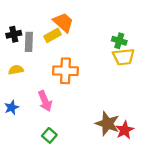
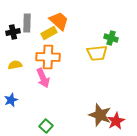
gray rectangle: (29, 42) -> (27, 23), moved
yellow trapezoid: (124, 57) -> (97, 53), moved
orange cross: (65, 71) -> (48, 57), moved
pink arrow: (45, 101) -> (43, 78), moved

